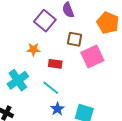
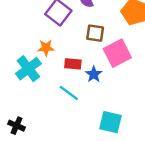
cyan cross: (18, 80) -> (28, 69), moved
blue star: (57, 109) -> (94, 74), moved

